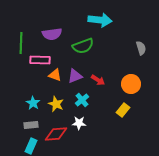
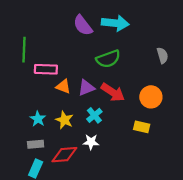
purple semicircle: (52, 34) -> (83, 25), moved, turned 60
green semicircle: (83, 46) -> (108, 59), moved
red arrow: (98, 80) -> (113, 92), size x1.5
yellow rectangle: (123, 110) -> (142, 127), turned 64

